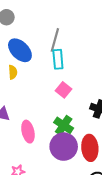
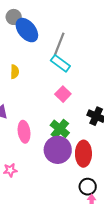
blue ellipse: (20, 50) -> (27, 30), moved
cyan rectangle: (58, 59) -> (60, 63), turned -54

